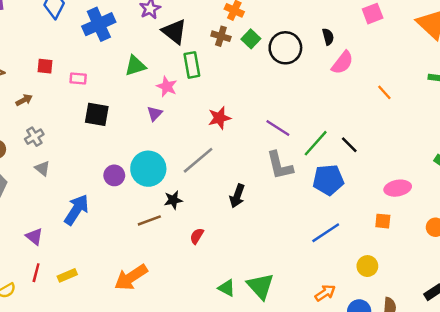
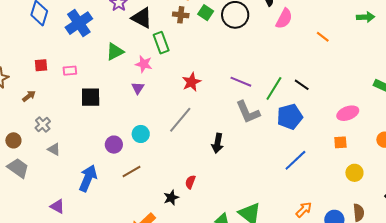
cyan circle: (148, 169) -> (141, 134), size x0.6
black star: (173, 200) -> (171, 198), moved
brown line: (149, 220) -> (131, 171), moved
yellow circle: (367, 266) -> (354, 173), moved

